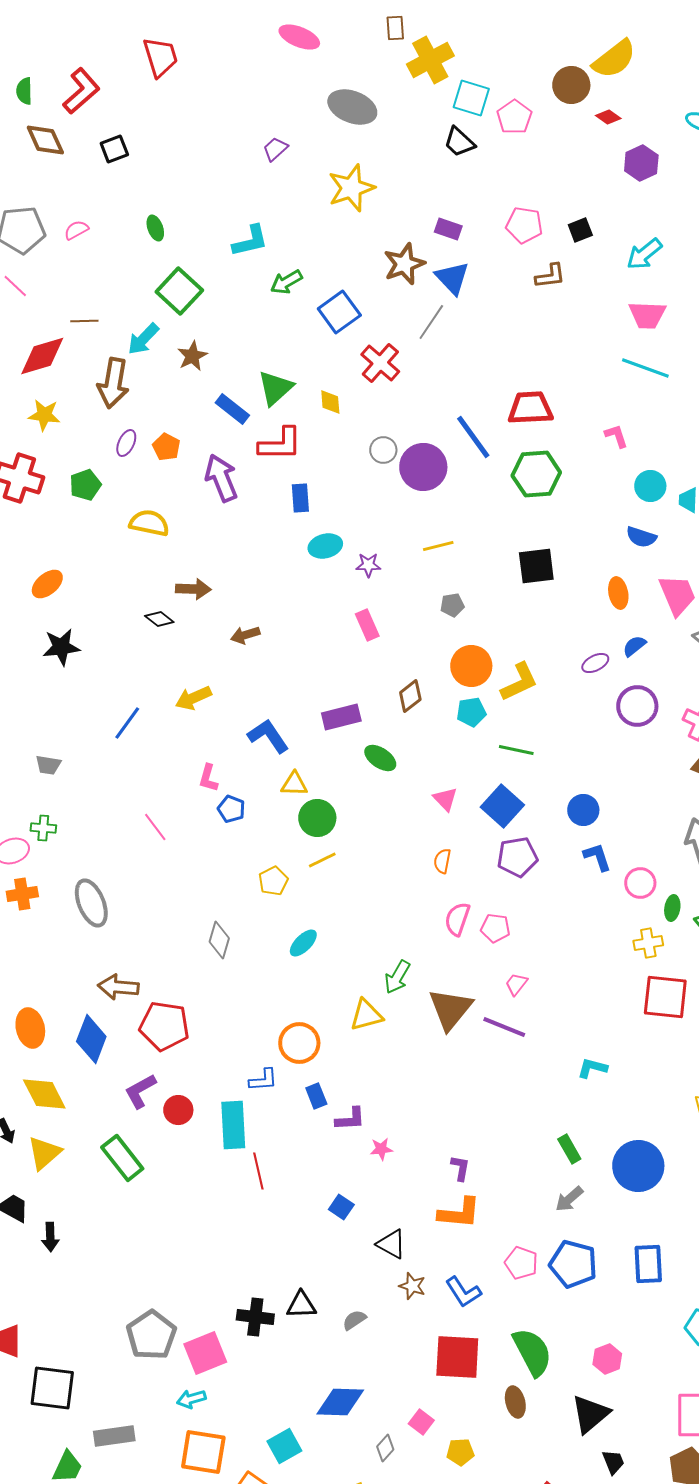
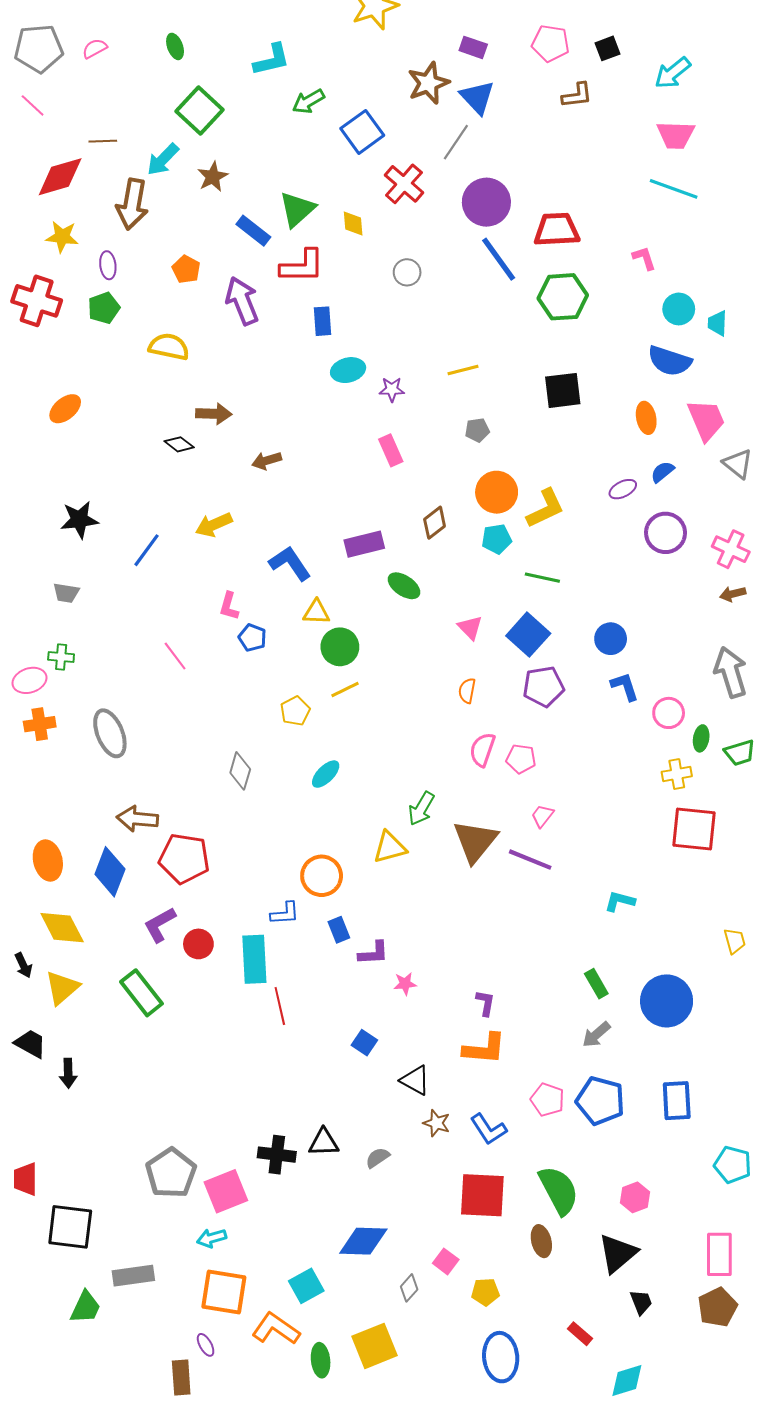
purple ellipse: (126, 443) -> (108, 265), moved, turned -32
purple circle: (423, 467) -> (486, 202), moved
blue semicircle: (641, 537) -> (670, 361), size x1.4
black star: (61, 647) -> (79, 520), moved

